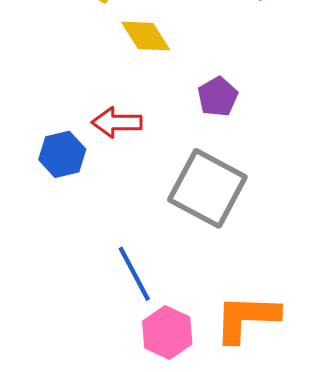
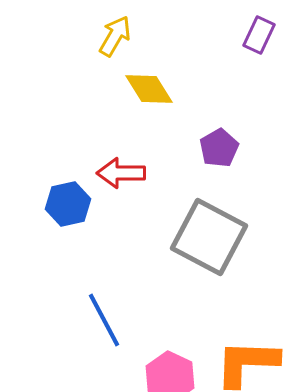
blue line: (134, 274) -> (104, 320), moved

